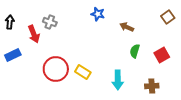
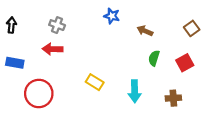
brown square: (168, 17) -> (192, 28), moved
red arrow: (34, 34) -> (52, 49), moved, turned 114
blue rectangle: (13, 55) -> (15, 63), turned 35
red circle: (56, 69) -> (39, 93), moved

